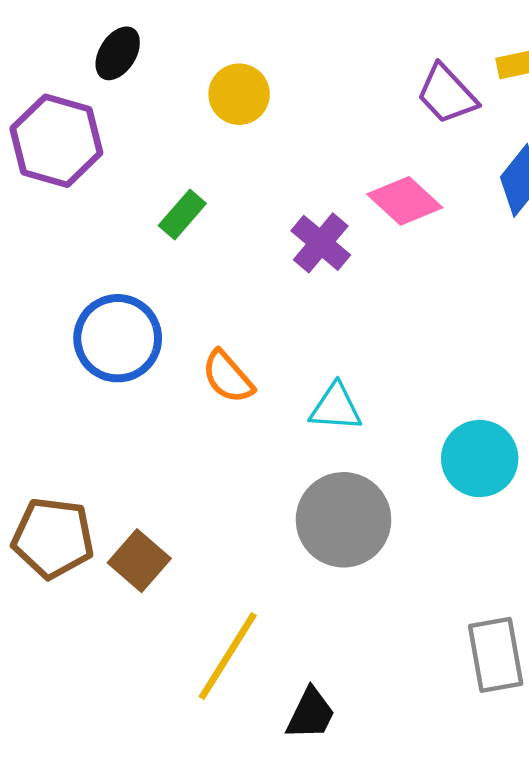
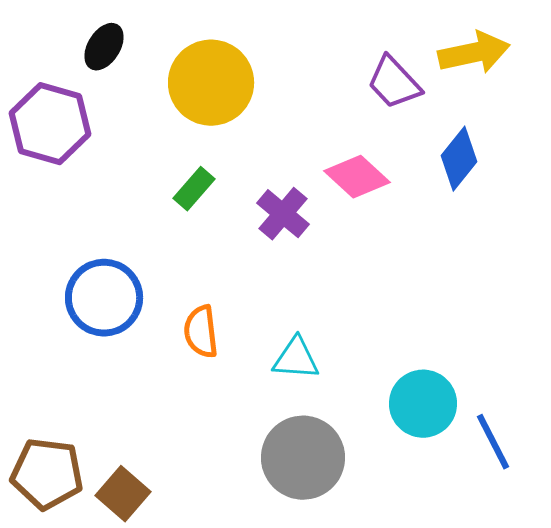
yellow circle: (239, 94) -> (211, 83), size x1.6
green rectangle: (182, 214) -> (194, 189), moved
orange semicircle: (228, 377) -> (201, 332), turned 34

